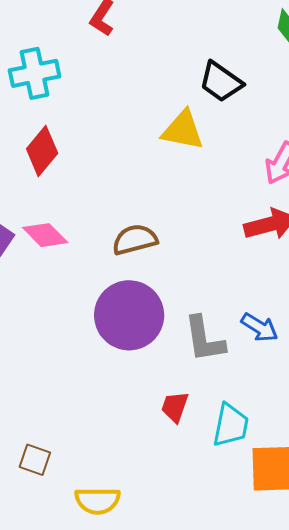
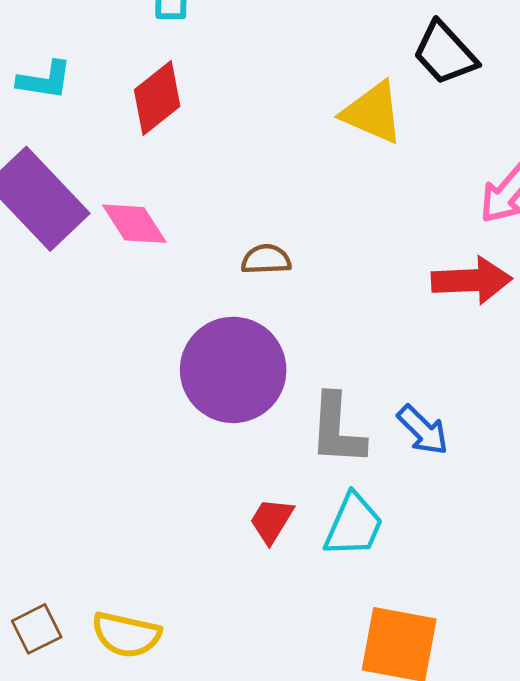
brown semicircle: (135, 240) -> (266, 259), size x0.7
cyan trapezoid: (231, 425) -> (354, 525), moved
brown square: (35, 460) -> (37, 629), moved, turned 32

